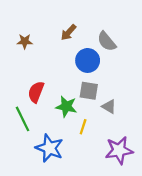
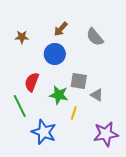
blue circle: (88, 60) -> (55, 54), moved

